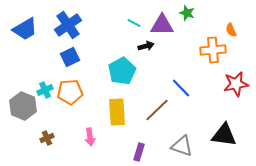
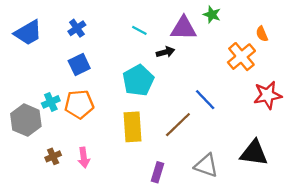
cyan line: (134, 23) -> (139, 30), moved
blue cross: (68, 25) -> (77, 28), size x0.6
orange cross: (213, 50) -> (241, 57), turned -35
pink arrow: (90, 137) -> (84, 158), moved

